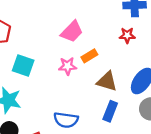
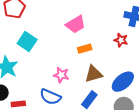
pink star: (68, 66) -> (61, 75), moved
brown triangle: (107, 81) -> (94, 74), turned -48

